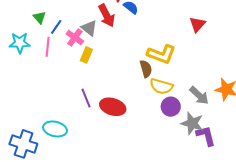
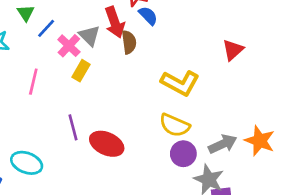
pink line: (48, 47) -> (33, 82), moved
brown semicircle: (146, 69) -> (129, 42), moved
gray arrow: (199, 95) -> (223, 144), turned -75

